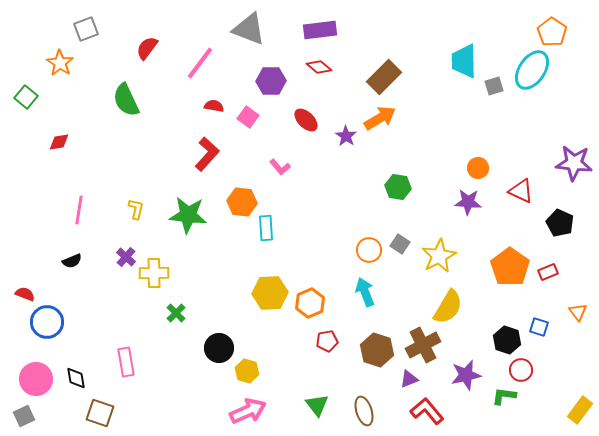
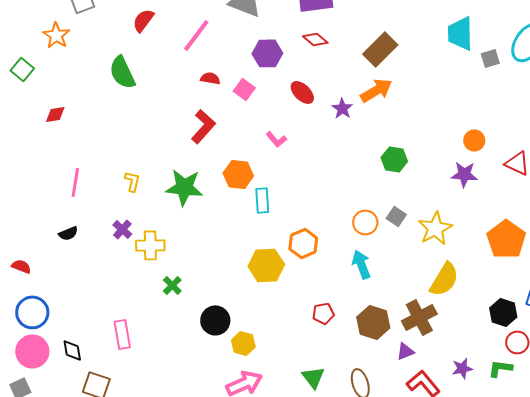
orange hexagon: (310, 303) -> (303, 243), moved
blue circle: (47, 322) -> (32, 312), moved
purple star: (466, 375) -> (462, 368), moved, size x0.7

